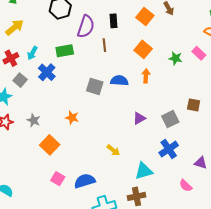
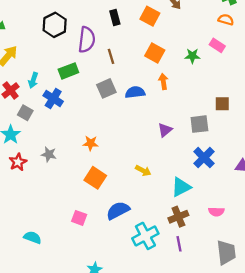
black rectangle: (113, 21) -> (115, 18), moved
gray square: (95, 86) -> (106, 88), moved, turned -30
gray square: (170, 119) -> (199, 124), turned 30
orange square: (50, 145) -> (95, 178), moved
pink square: (58, 179) -> (79, 218), moved
pink semicircle: (186, 186) -> (216, 212), moved, turned -32

